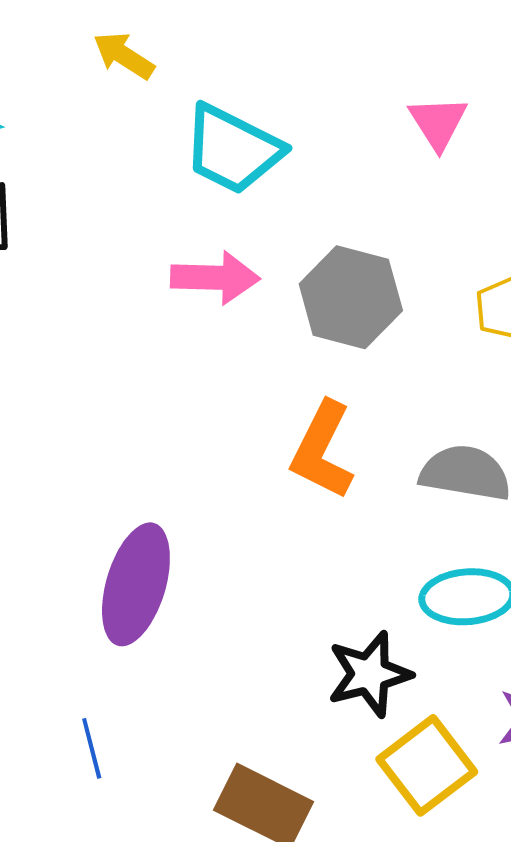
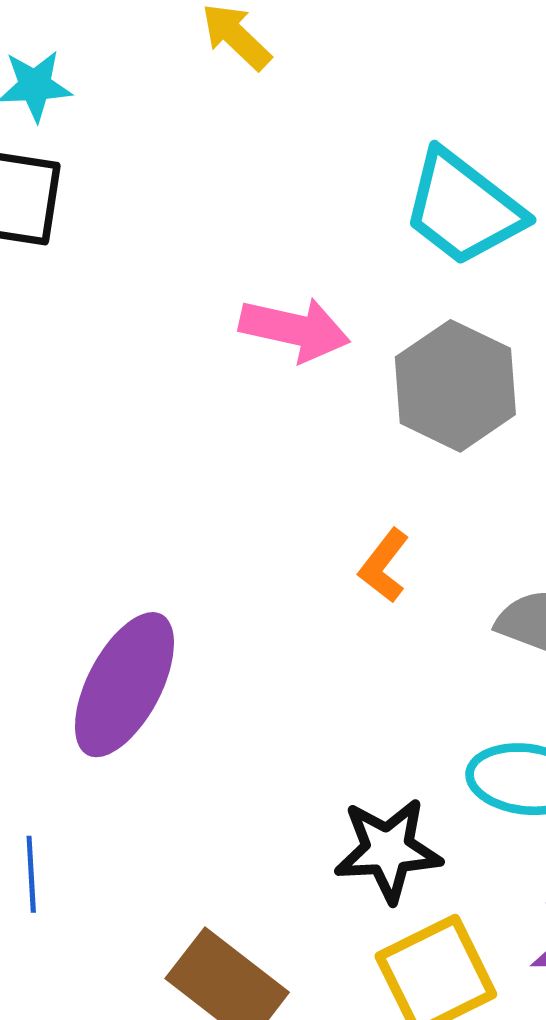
cyan trapezoid: (233, 149) -> (463, 208), moved
orange L-shape: (322, 450) -> (384, 566), size x0.6

